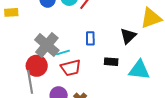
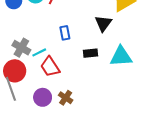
gray cross: (47, 45) -> (21, 48), size x0.7
red trapezoid: (71, 68) -> (50, 67), turned 80

